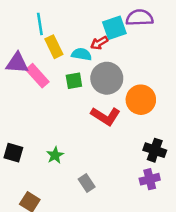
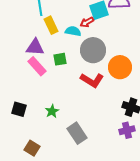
purple triangle: (17, 63) -> (35, 47), moved
pink rectangle: (37, 76) -> (37, 66), moved
green square: (74, 81) -> (60, 59), moved
gray rectangle: (87, 183) -> (77, 133), size x1.5

